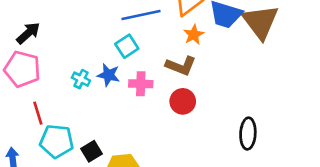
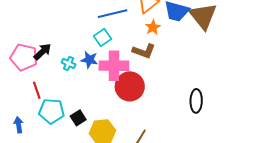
black arrow: (28, 33) -> (43, 52), moved
pink cross: (141, 84) -> (114, 66), size x1.6
red circle: (183, 101) -> (130, 86), moved, size x1.5

